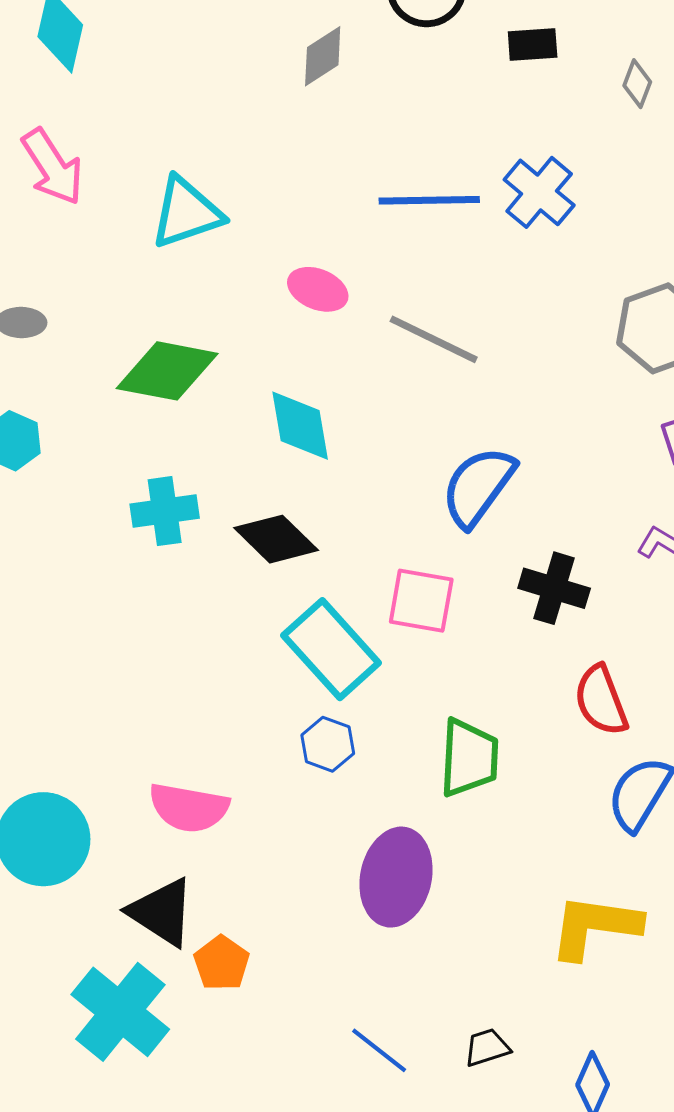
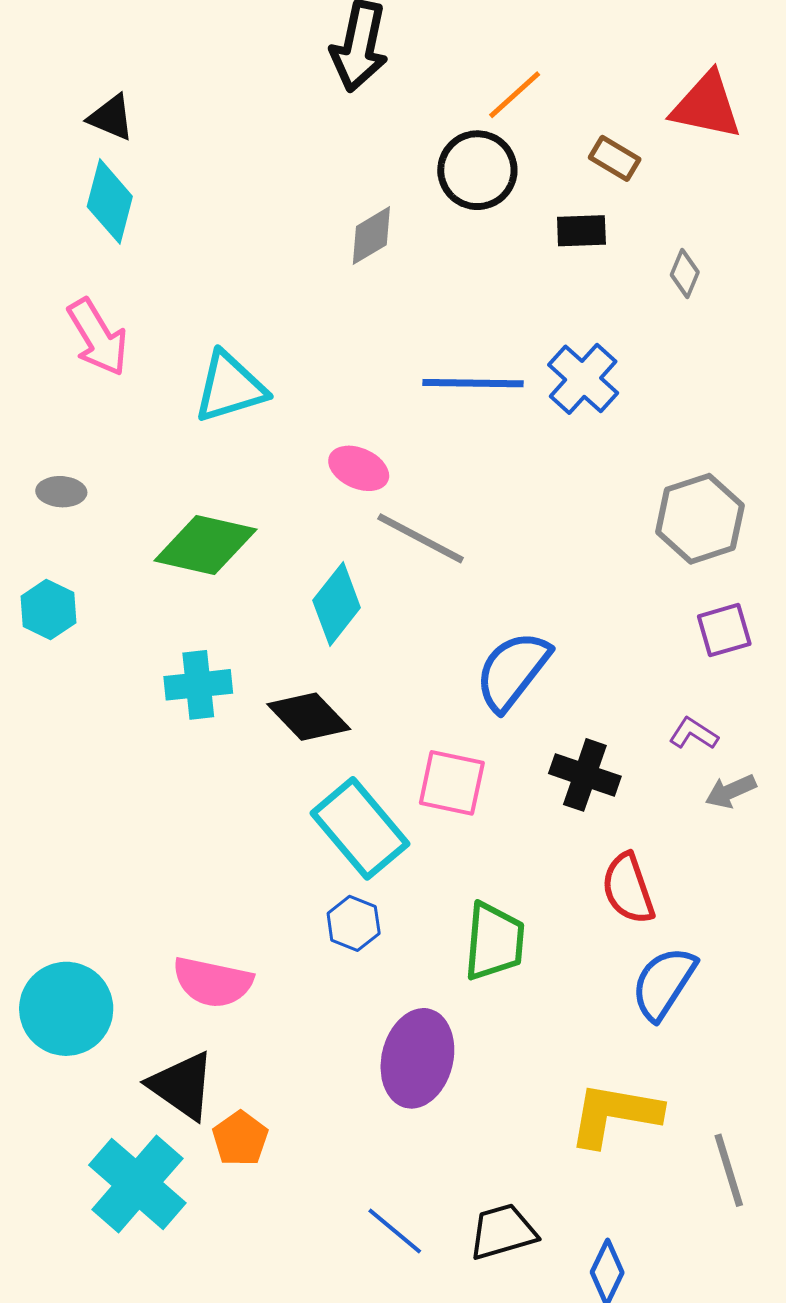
gray line: (434, 339) -> (421, 538), moved
cyan diamond: (300, 426) -> (337, 604), turned 46
black trapezoid: (487, 1047) -> (503, 1232), size x1.5

